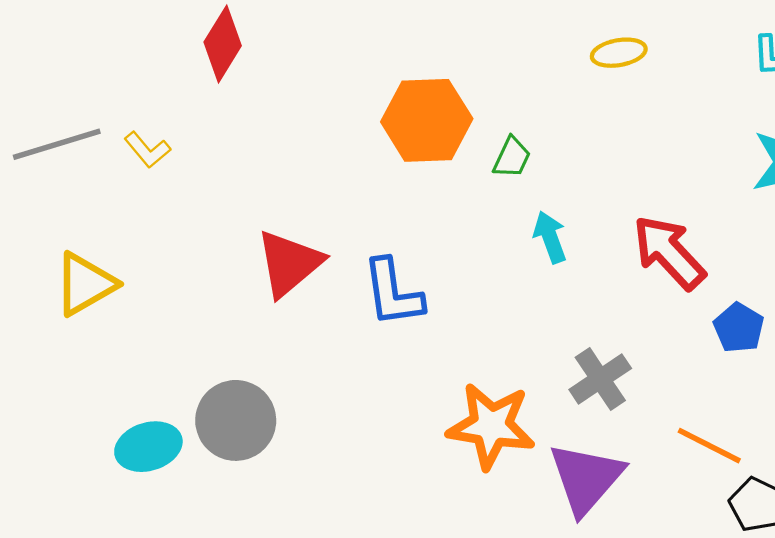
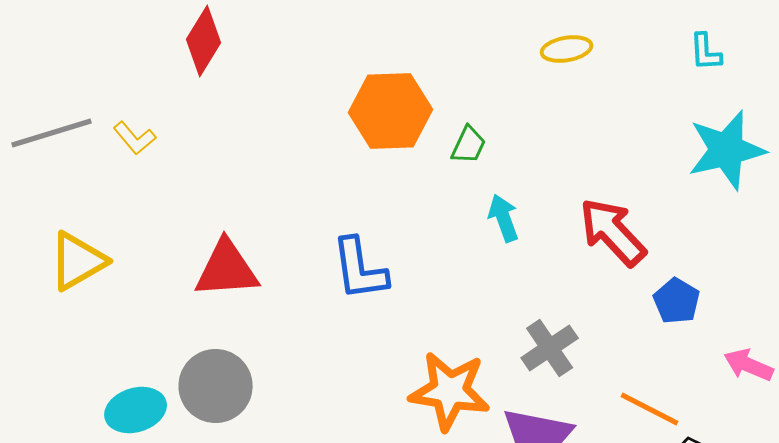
red triangle: (289, 263) -> (227, 269), moved, turned 36

